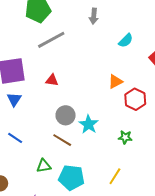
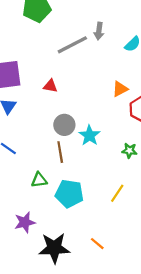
gray arrow: (94, 16) -> (99, 31), moved
gray line: (51, 40) -> (72, 45), moved
brown line: (62, 140) -> (60, 152), turned 48

